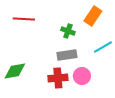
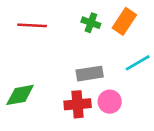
green cross: (68, 31) -> (91, 23), moved

